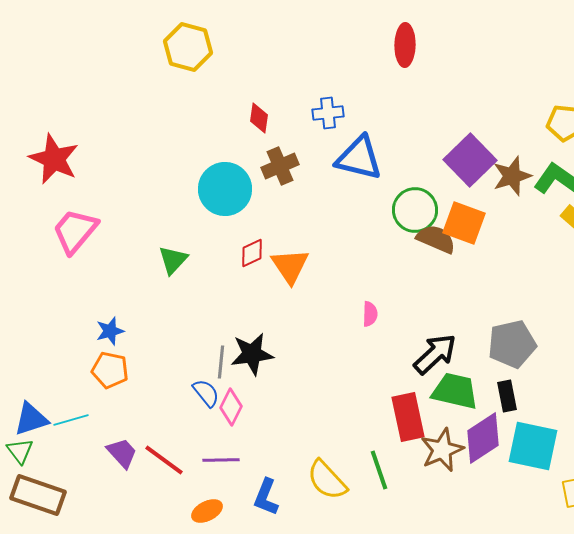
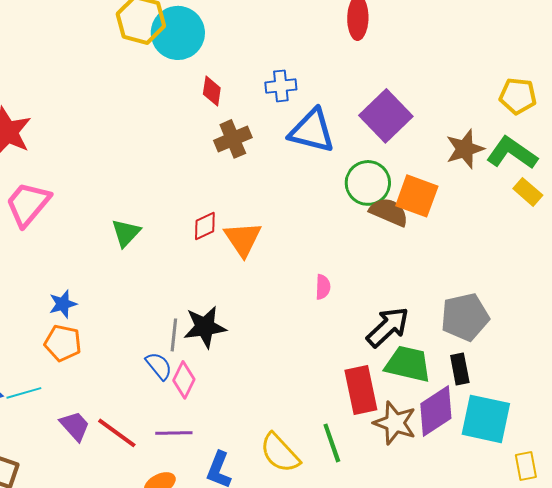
purple square: (470, 160) -> (386, 116), moved
cyan circle: (225, 189) -> (178, 33), moved
brown star: (442, 450) -> (395, 423), turned -30

